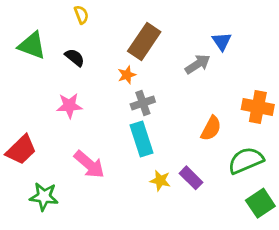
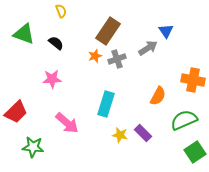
gray cross: (143, 103) -> (117, 59), moved
cyan rectangle: (142, 139) -> (106, 104), turned 35

